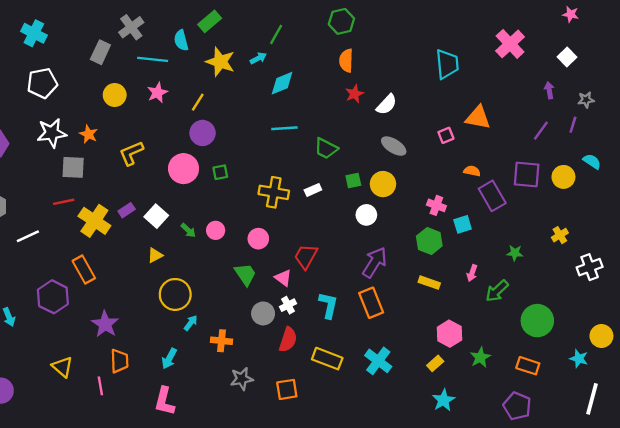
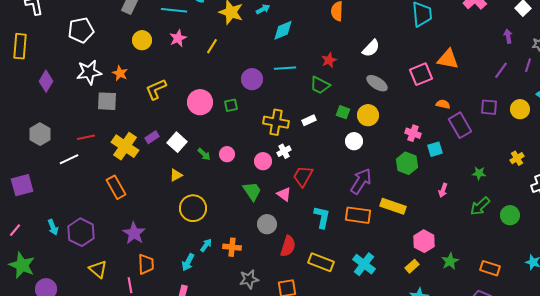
red star: (354, 94) -> (329, 60), moved
purple circle: (203, 133) -> (252, 79), moved
pink square: (446, 135) -> (421, 74), size x1.6
purple square: (527, 175) -> (489, 107), size x0.7
green square: (353, 180) -> (343, 112), turned 32
red line: (64, 202) -> (86, 137), moved
yellow rectangle: (429, 283) -> (393, 206), moved, size x1.4
green arrow: (497, 291) -> (480, 206), moved
purple hexagon: (53, 297) -> (81, 232), moved
orange rectangle: (371, 303) -> (358, 215), turned -60
white cross: (288, 305) -> (284, 151), moved
green circle: (537, 321) -> (510, 215), moved, size x0.7
cyan arrow: (191, 323) -> (206, 245), moved

